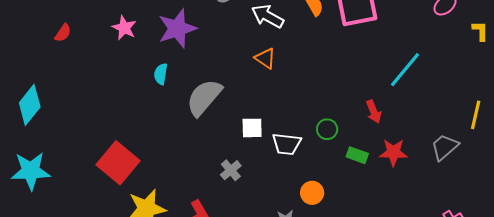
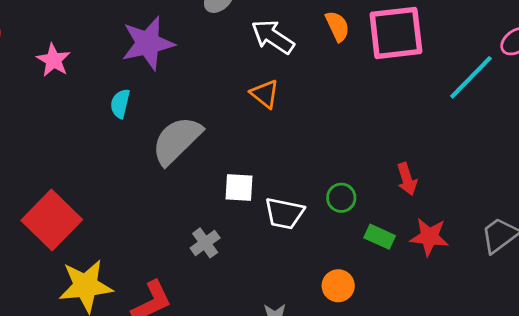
pink star: (124, 28) -> (53, 60), moved
cyan line: (405, 70) -> (471, 77), moved
orange circle: (312, 193) -> (338, 286), moved

